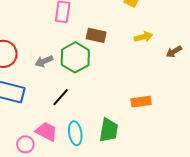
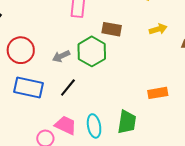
black line: (61, 97) -> (68, 87), moved

